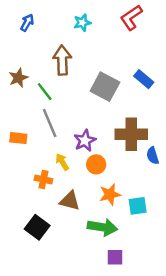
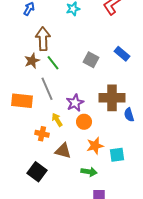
brown arrow: (62, 60) -> (43, 39), moved
brown star: (18, 78) -> (32, 61), moved
gray square: (105, 87) -> (91, 60), size x0.7
green line: (45, 92) -> (53, 63), moved
orange rectangle: (18, 138) -> (22, 101), size x1.5
green arrow: (102, 227) -> (89, 172), size x0.7

